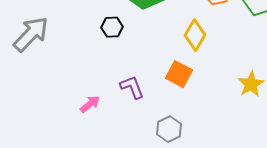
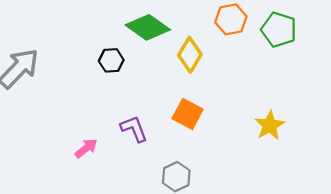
yellow diamond: (195, 35) -> (190, 55), moved

